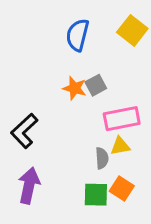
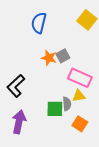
blue semicircle: (78, 35) -> (39, 23), moved
pink rectangle: (122, 119) -> (80, 78), turned 35
green square: (96, 195) -> (55, 109), moved

